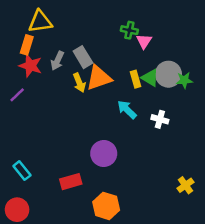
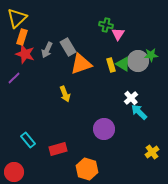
yellow triangle: (40, 22) -> (17, 18), moved, turned -35
green star: (184, 80) -> (151, 55), moved
yellow arrow: (79, 83) -> (65, 94), moved
cyan arrow: (127, 110) -> (139, 112), moved
white cross: (160, 119) -> (131, 98), turned 32
purple circle: (104, 154) -> (104, 129), moved
cyan rectangle: (22, 171) -> (28, 140), moved

